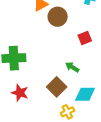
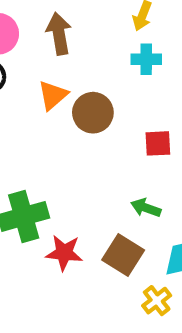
red square: (85, 38) -> (158, 143), turned 32
red star: (20, 93) -> (64, 253), moved

